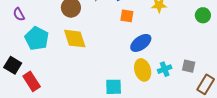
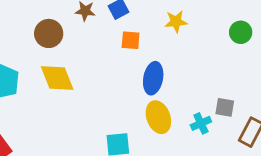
blue ellipse: (141, 43) -> (153, 78), turned -40
cyan cross: (165, 69) -> (201, 123), moved

